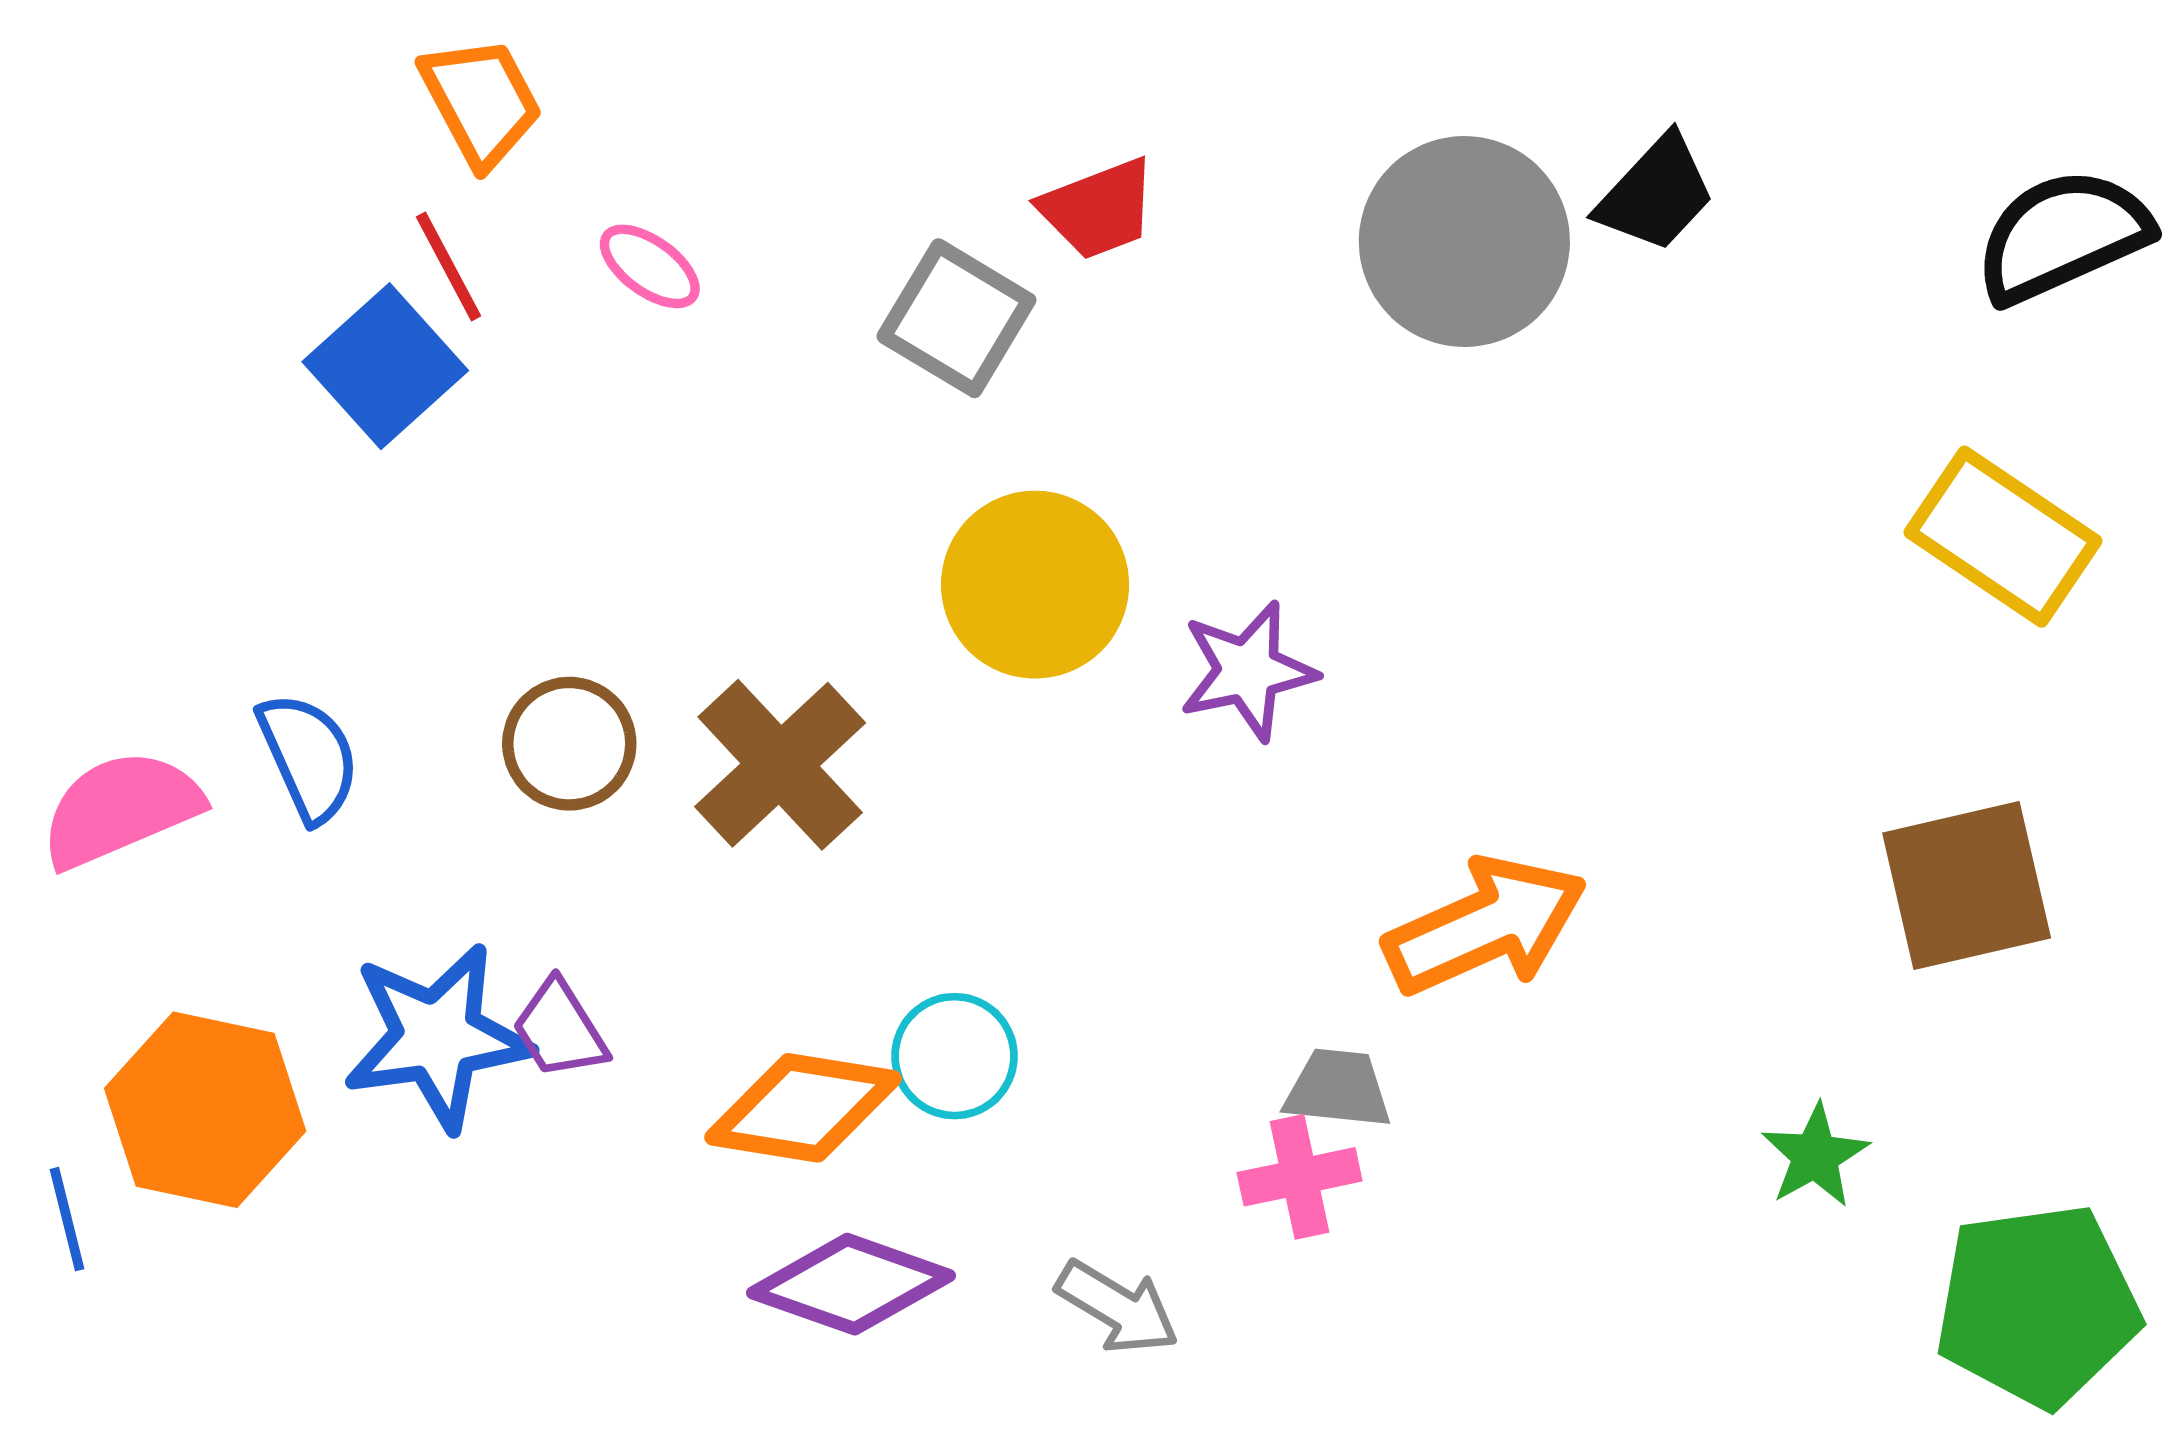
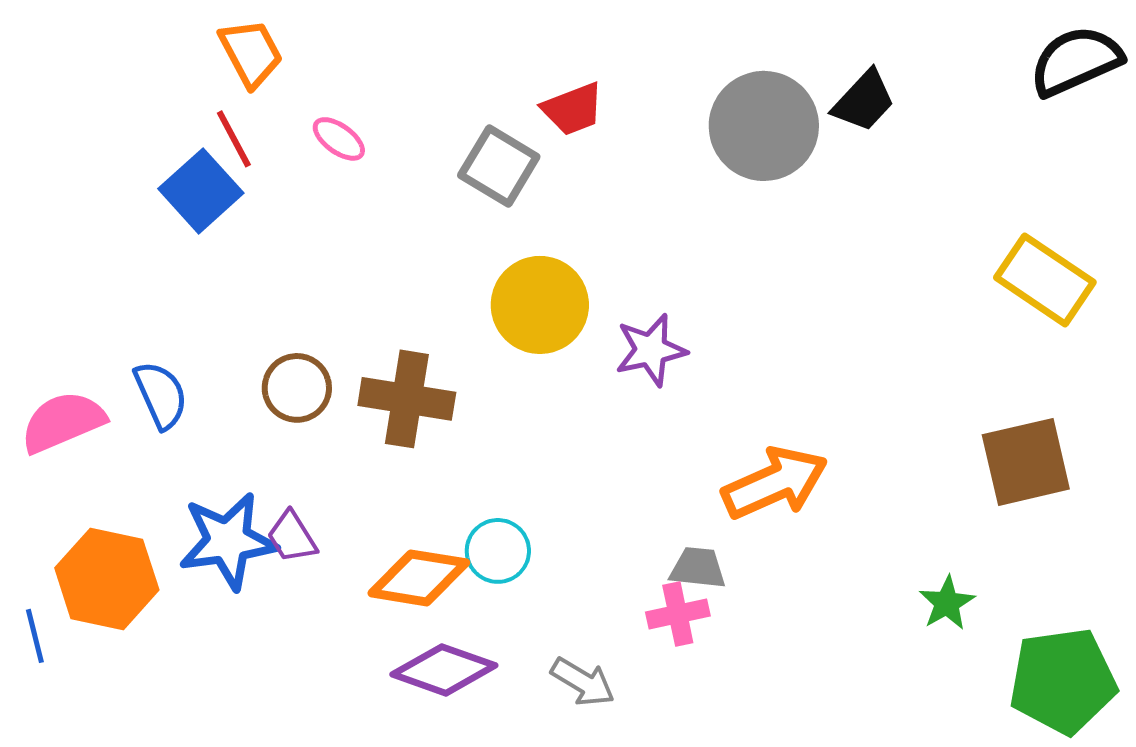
black semicircle: (2062, 236) -> (1076, 61), moved
brown cross: (780, 765) -> (407, 399), turned -38

